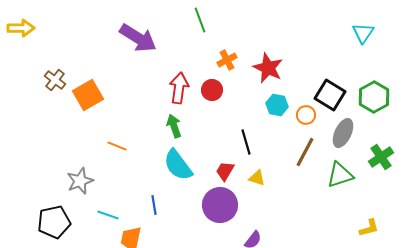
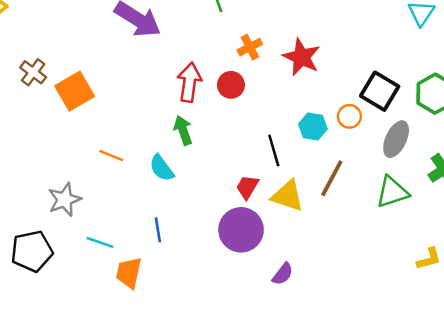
cyan hexagon: (277, 105) -> (313, 126), moved
brown line: (305, 152) -> (332, 178), moved
cyan semicircle: (178, 165) -> (162, 168), moved, size x0.7
yellow triangle: (257, 178) -> (288, 196), size x1.6

